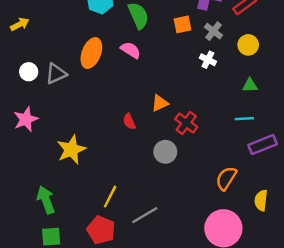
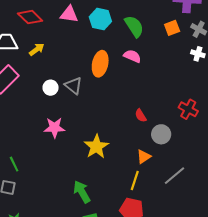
gray triangle: (56, 74) -> (74, 86), turned -48
orange triangle: (160, 103) -> (144, 157), moved
pink star: (26, 119) -> (54, 128), turned 30
gray circle: (165, 152) -> (161, 134), moved
gray line: (145, 215) -> (174, 176), moved

